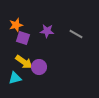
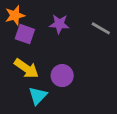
purple circle: (39, 67) -> (62, 76), moved
cyan triangle: (15, 78) -> (38, 96), moved, turned -32

